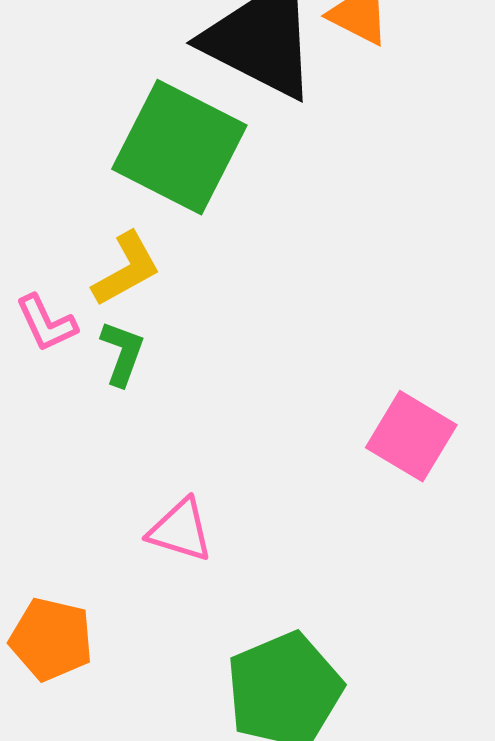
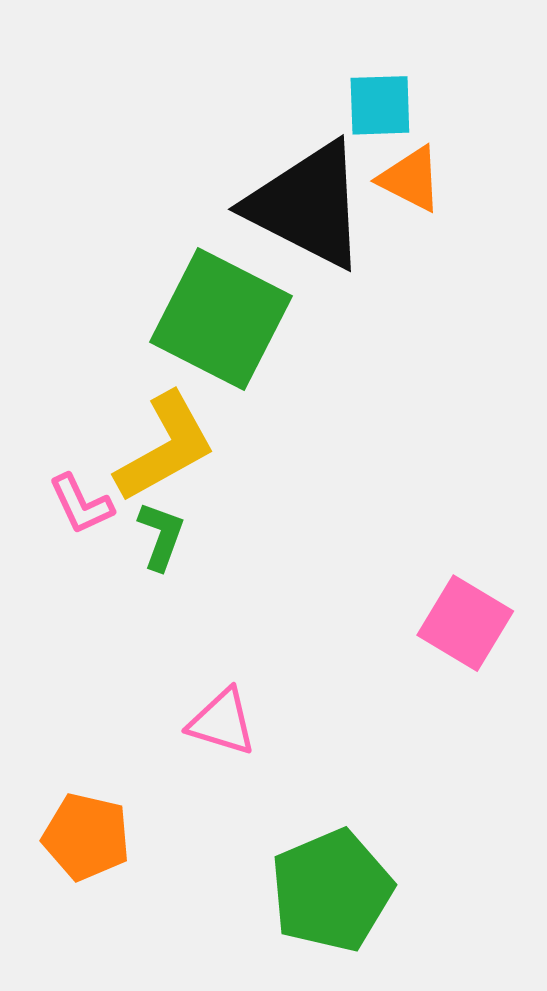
yellow L-shape: (126, 269) -> (165, 447), size x1.4

